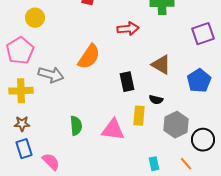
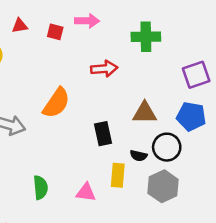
brown triangle: (161, 65) -> (145, 113), turned -30
blue pentagon: (199, 81) -> (191, 116), moved, turned -30
pink triangle: (113, 130) -> (86, 192), size x0.7
black circle: (203, 140) -> (167, 147), moved

